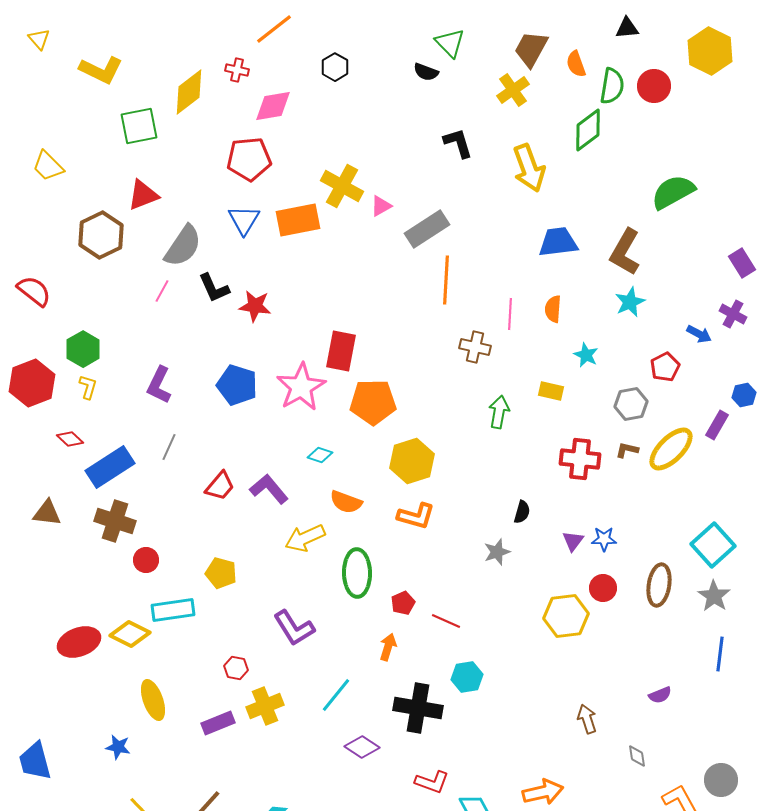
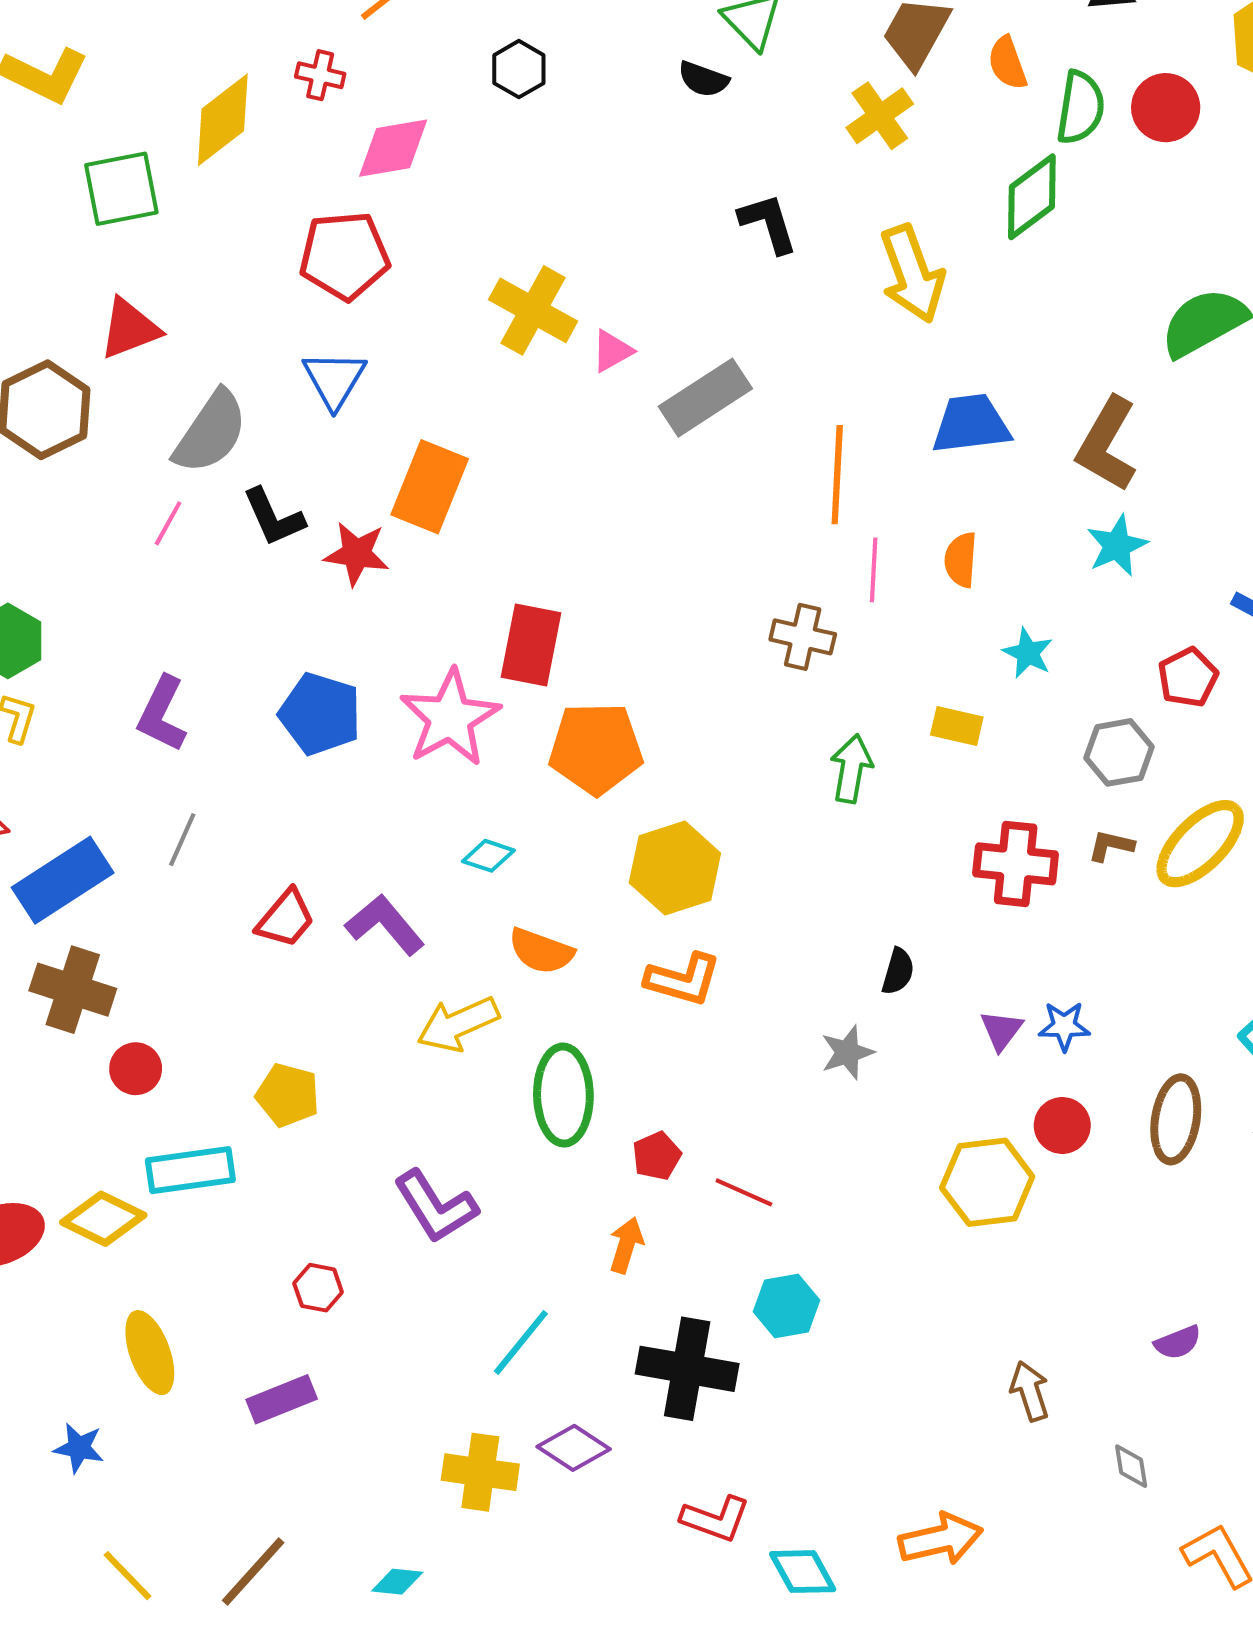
orange rectangle: (298, 220) -> (430, 487), moved, turned -57
orange line: (446, 280) -> (837, 475), moved
yellow cross: (265, 706) -> (480, 1472), moved, turned 30

